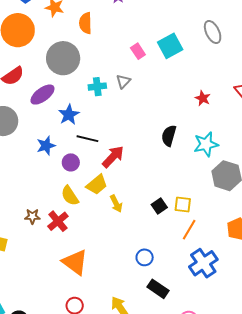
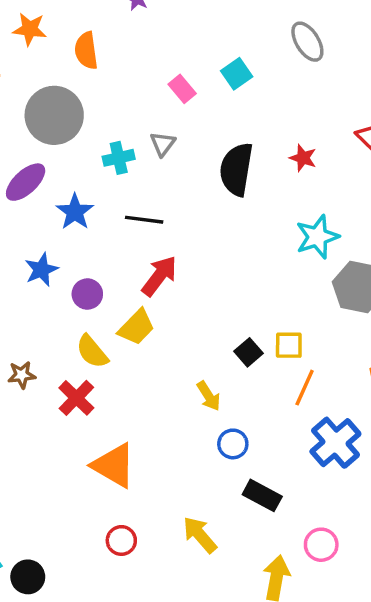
cyan square: (170, 46) -> (237, 74), size x0.7
black semicircle: (169, 136) -> (236, 169), moved, size x1.4
black line: (87, 139) -> (144, 220), moved
yellow arrow: (116, 204) -> (209, 396), moved
brown star: (32, 216) -> (22, 375), moved

